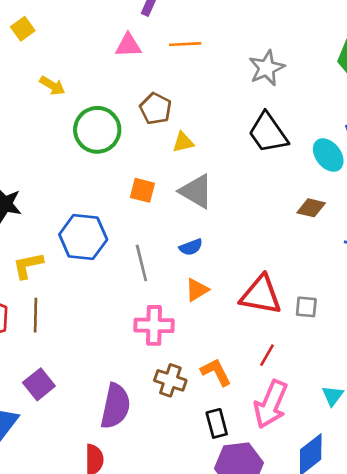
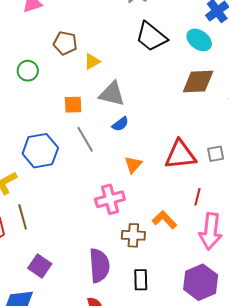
green circle: (97, 130) -> (28, 71), size x0.6
brown diamond: (311, 208) -> (198, 82), size x1.6
blue semicircle: (191, 247) -> (120, 124), moved
gray line: (141, 263) -> (85, 139), moved
black rectangle: (217, 423) -> (141, 280), moved, turned 30

